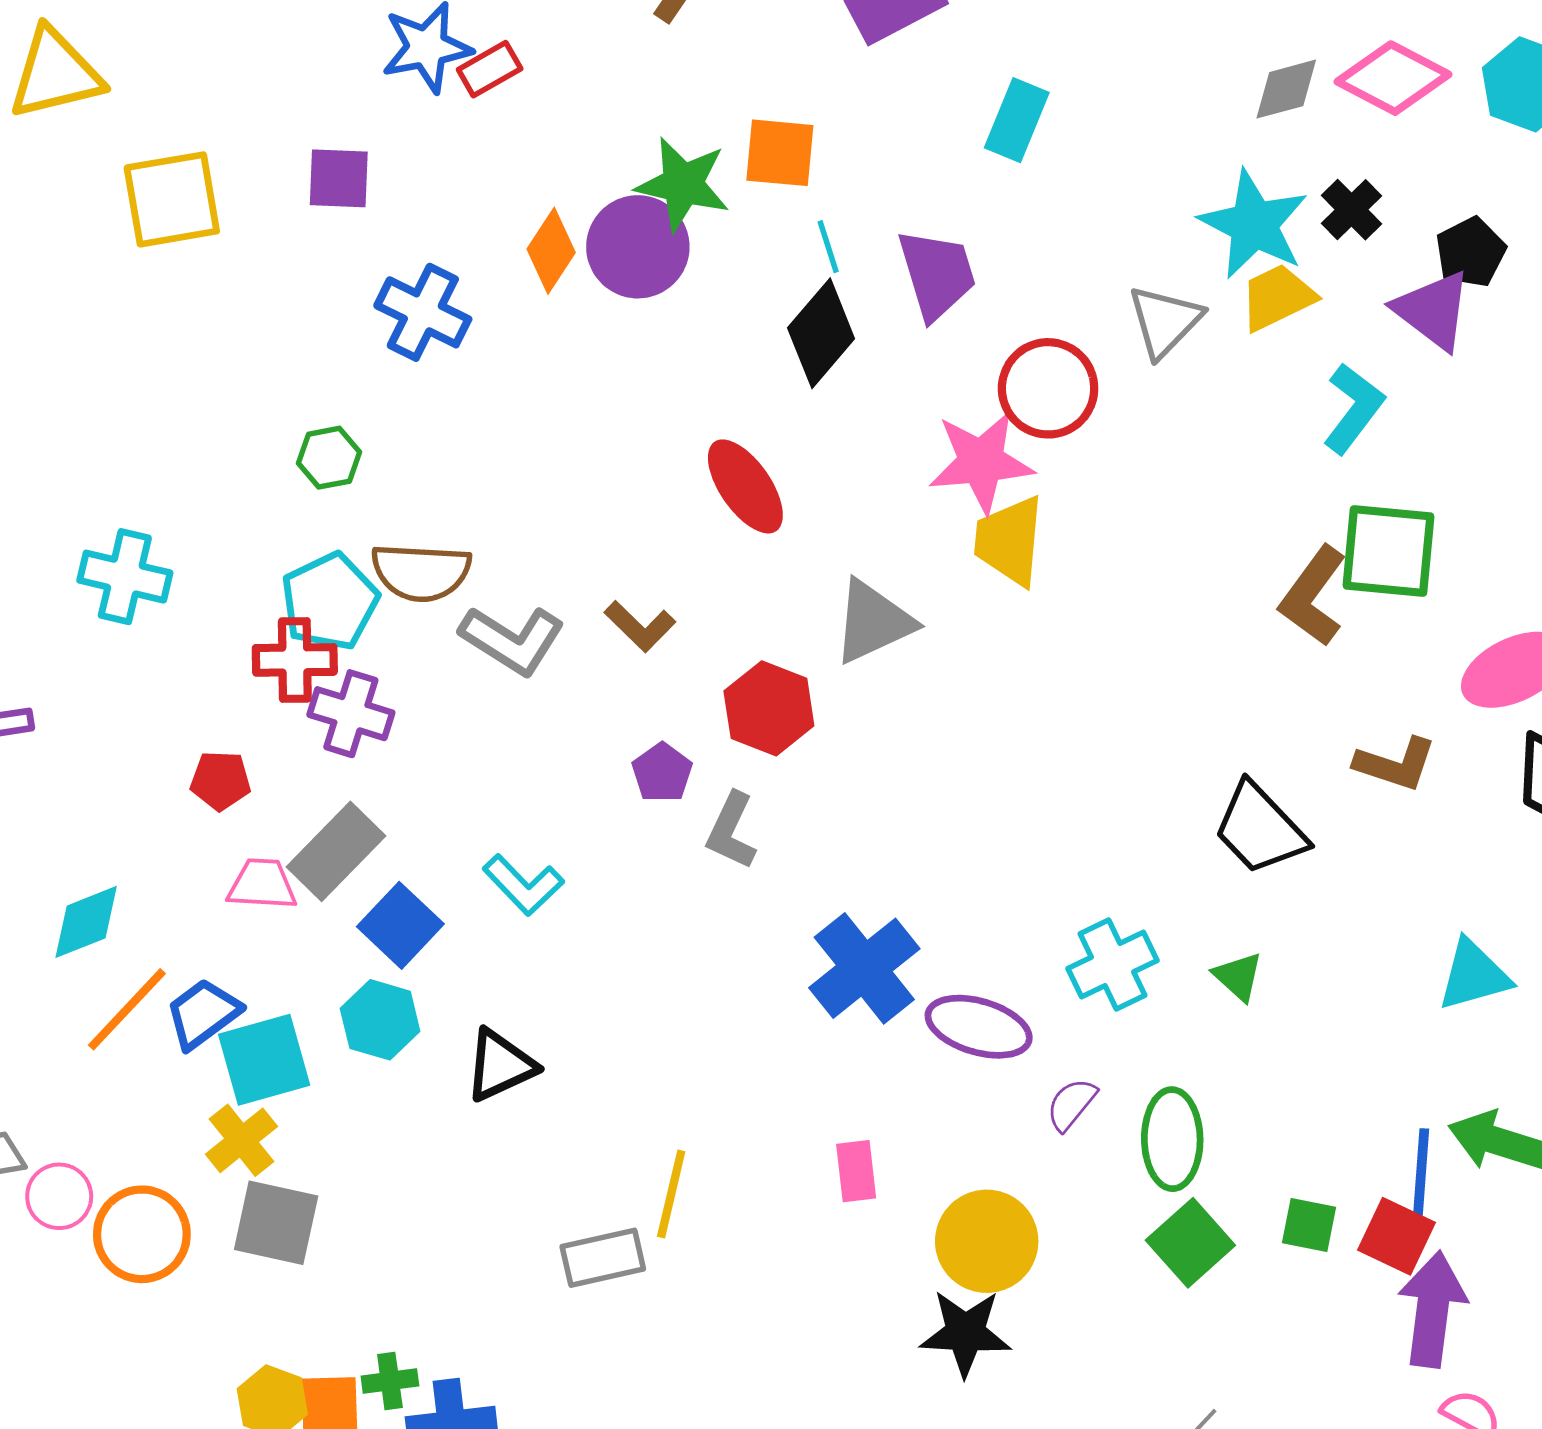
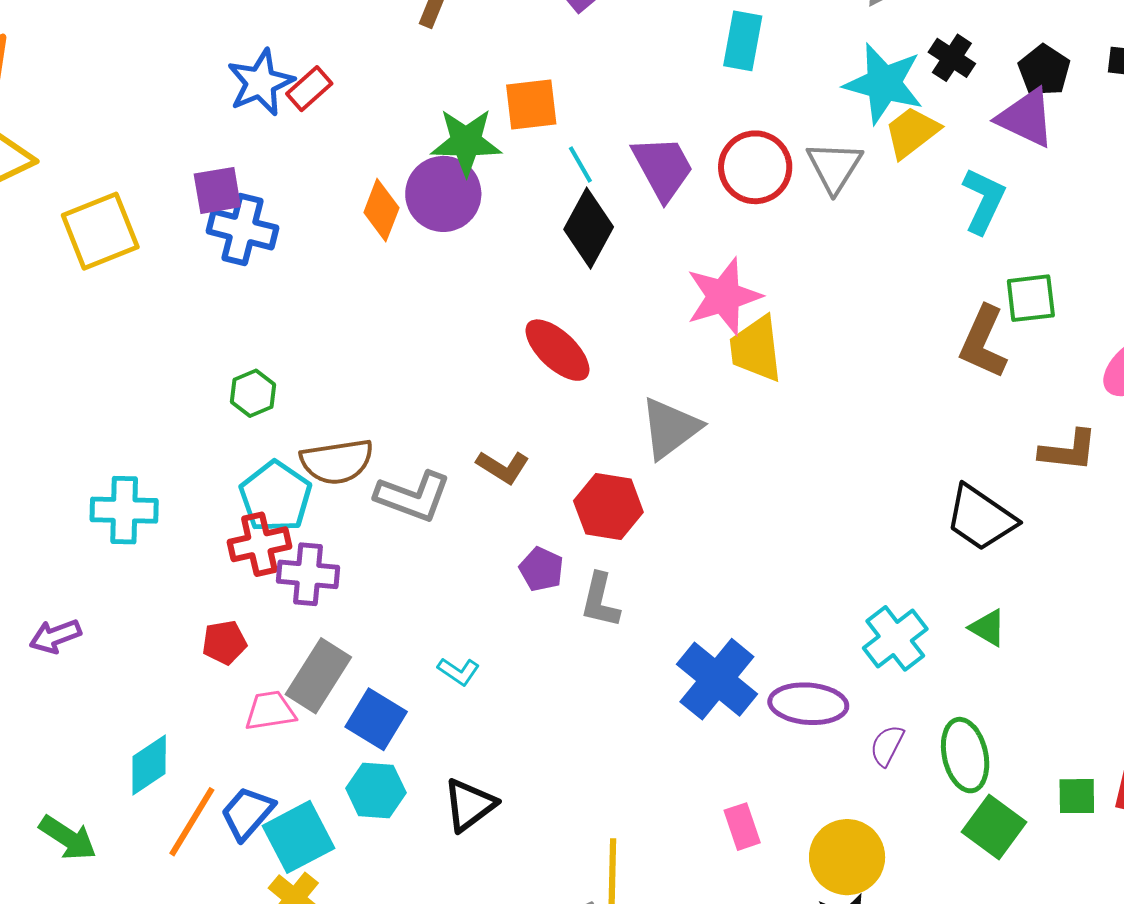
cyan rectangle: (1017, 120) -> (743, 41), moved
blue cross: (423, 312) -> (243, 230), moved
red circle: (1048, 388) -> (755, 167), moved
green square: (1389, 551) -> (1031, 298), size x0.7
cyan L-shape: (523, 885) -> (458, 671), size x0.7

